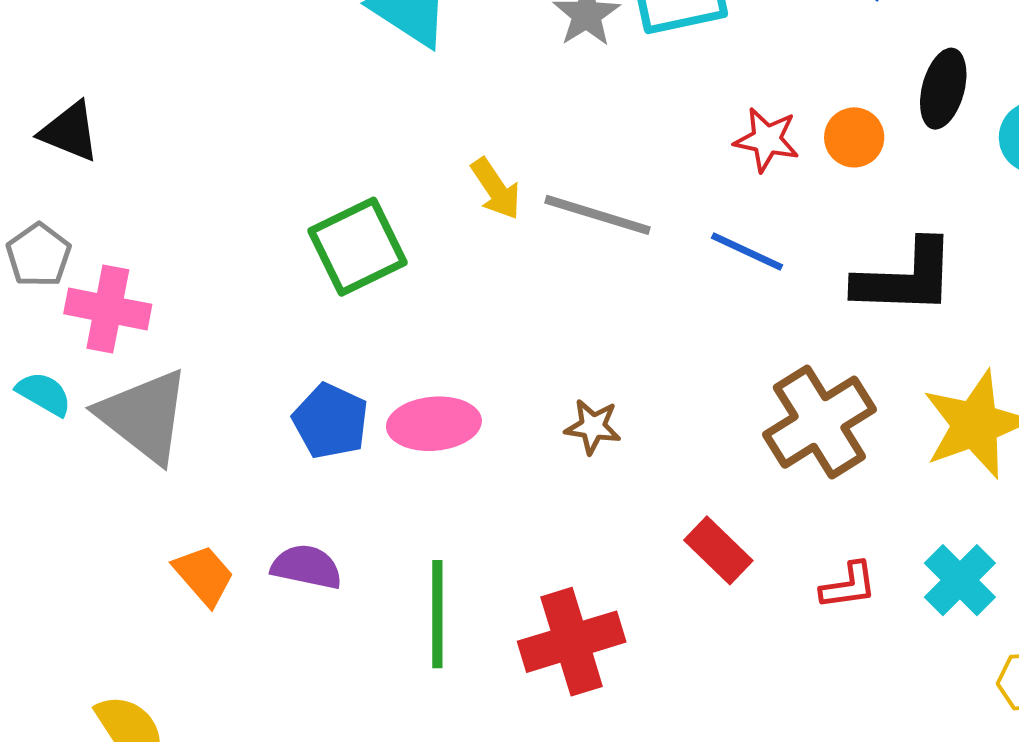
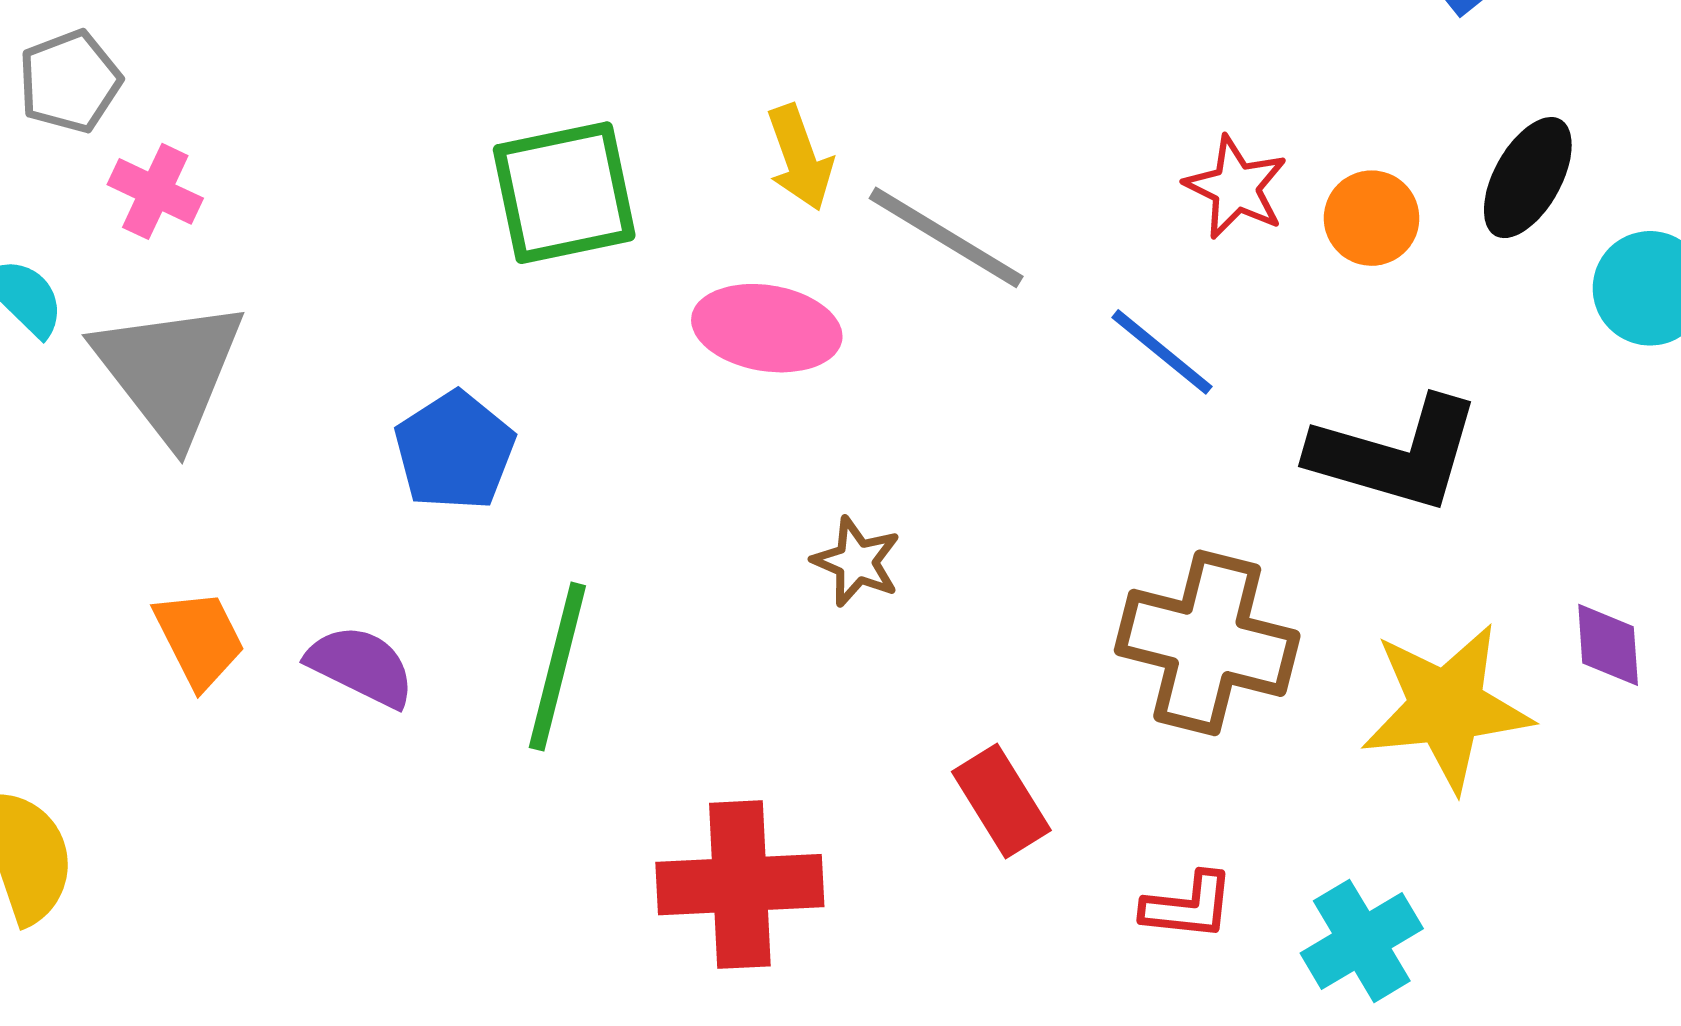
pink cross: (108, 309) -> (155, 191), size x0.7
brown cross: (819, 422) -> (1207, 643), turned 32
pink ellipse: (434, 424) -> (767, 328), moved
green line: (437, 614) -> (557, 667), moved

